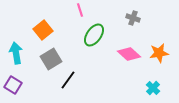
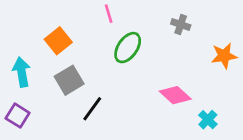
orange star: (159, 53) -> (224, 56), moved
pink diamond: (129, 54) -> (175, 95), moved

